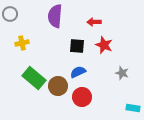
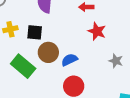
black square: (77, 46) -> (35, 32), moved
brown circle: (58, 86) -> (48, 52), moved

